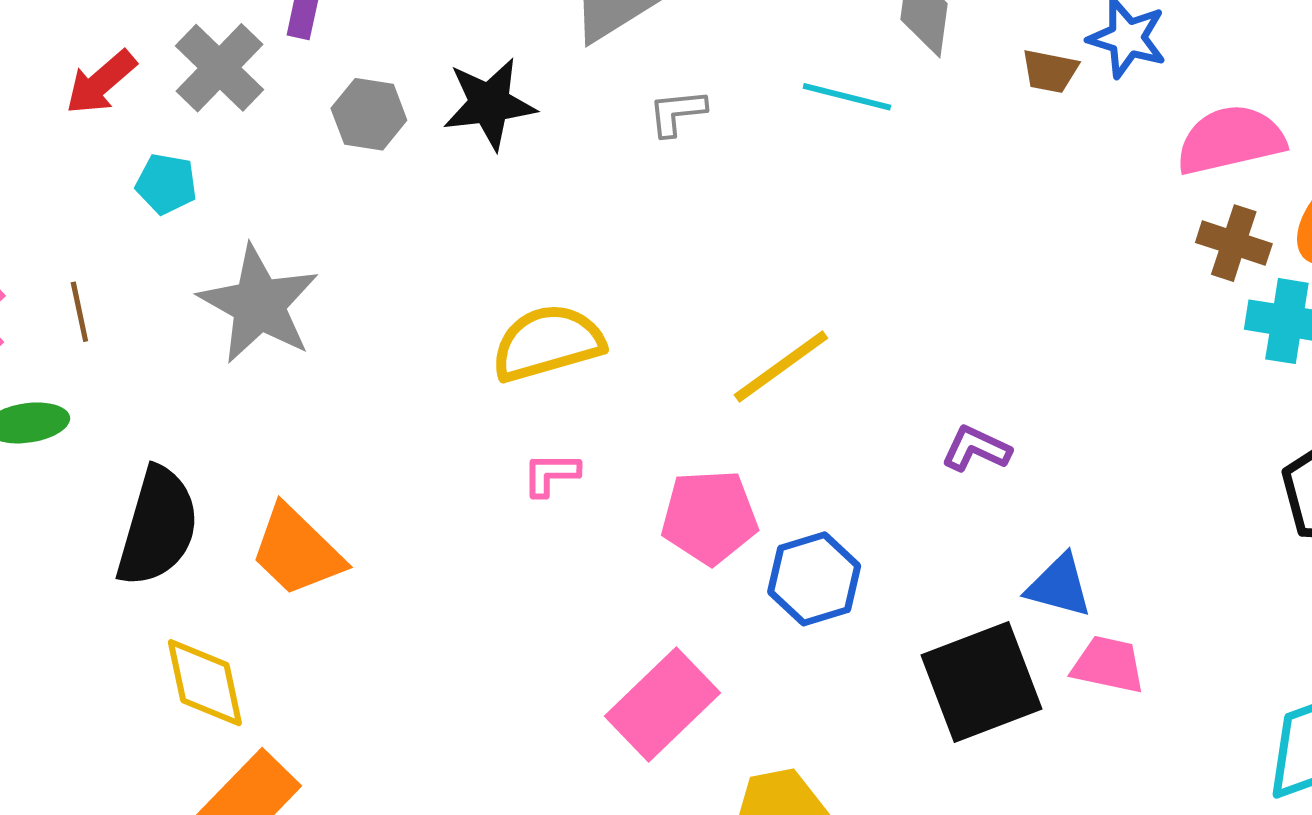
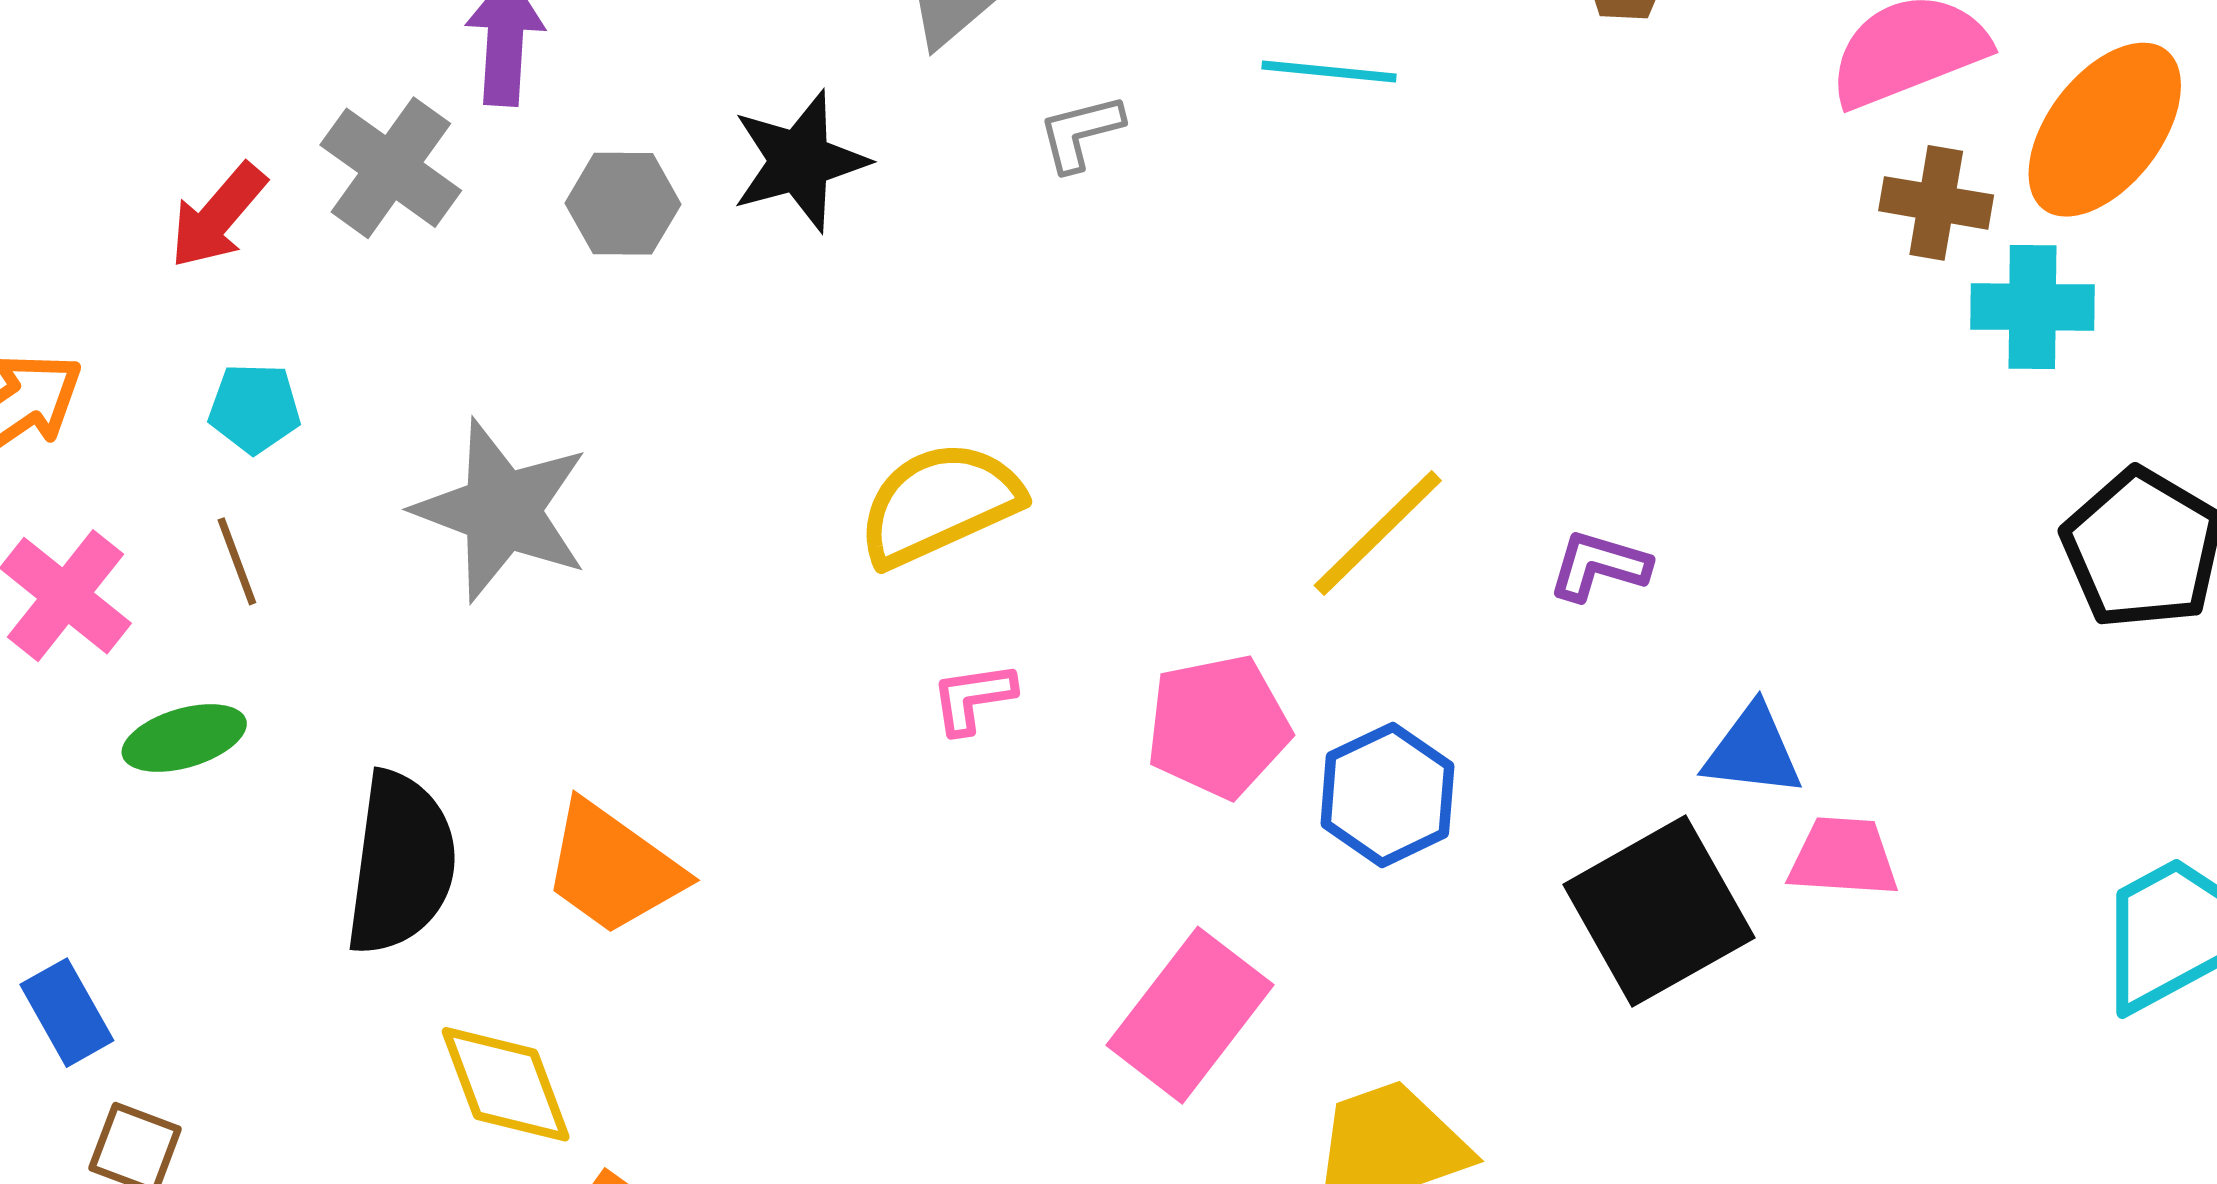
cyan pentagon: (166, 184) -> (255, 408), moved
yellow line: (781, 367) -> (1378, 533), moved

